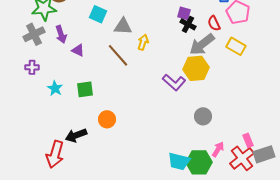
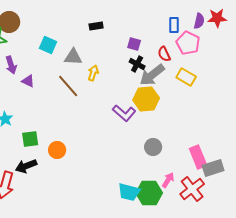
black cross: (188, 24) -> (137, 64), moved
green square: (85, 89) -> (30, 139), moved
pink rectangle: (248, 140) -> (198, 157), moved, size x1.6
gray rectangle: (264, 154) -> (213, 168), moved

